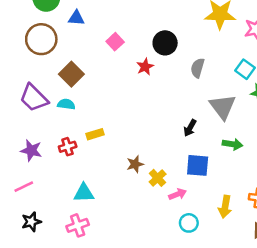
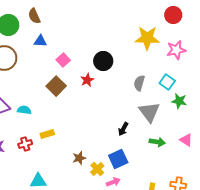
blue triangle: (76, 18) -> (40, 41), moved
gray semicircle: (198, 68) -> (139, 83), moved
brown square: (71, 74) -> (56, 86), moved
blue square: (198, 165) -> (118, 159), moved, turned -30

